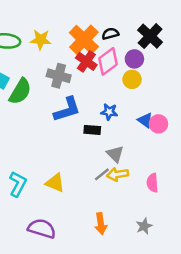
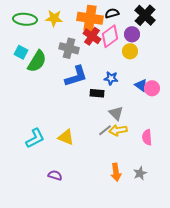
orange cross: (84, 40) -> (90, 18), turned -35
cyan L-shape: (18, 184) -> (35, 138), turned 35
orange arrow: (101, 224) -> (116, 172), moved
purple semicircle: (42, 228) -> (55, 175), size x0.6

